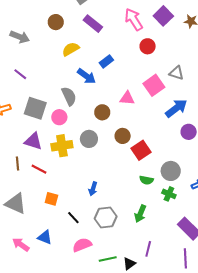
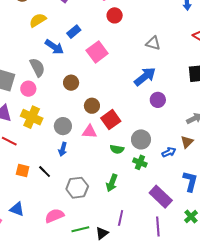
gray triangle: (177, 73) -> (153, 43), moved
pink square: (154, 85) -> (97, 52), moved
pink triangle: (127, 98) -> (90, 132), moved
gray circle: (89, 139) -> (63, 126), moved
yellow cross: (62, 146) -> (32, 117), turned 35
blue arrow: (93, 189) -> (63, 149), moved
black line: (73, 218) -> (45, 172), moved

